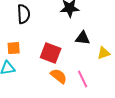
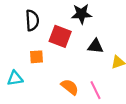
orange square: (14, 48) -> (36, 57), moved
red square: (51, 53) -> (60, 36), moved

